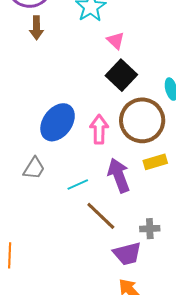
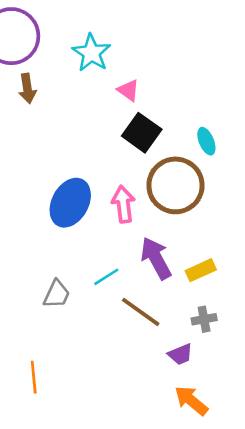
yellow rectangle: (155, 162) -> (201, 270), moved
gray trapezoid: (34, 168) -> (57, 294), moved
purple trapezoid: (127, 254) -> (180, 354), size x0.7

